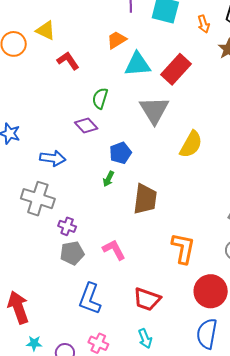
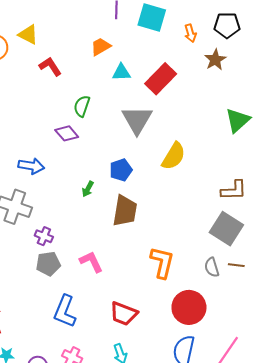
cyan triangle: (138, 64) -> (121, 72), size x0.7
blue pentagon: (120, 153) -> (121, 170), moved

